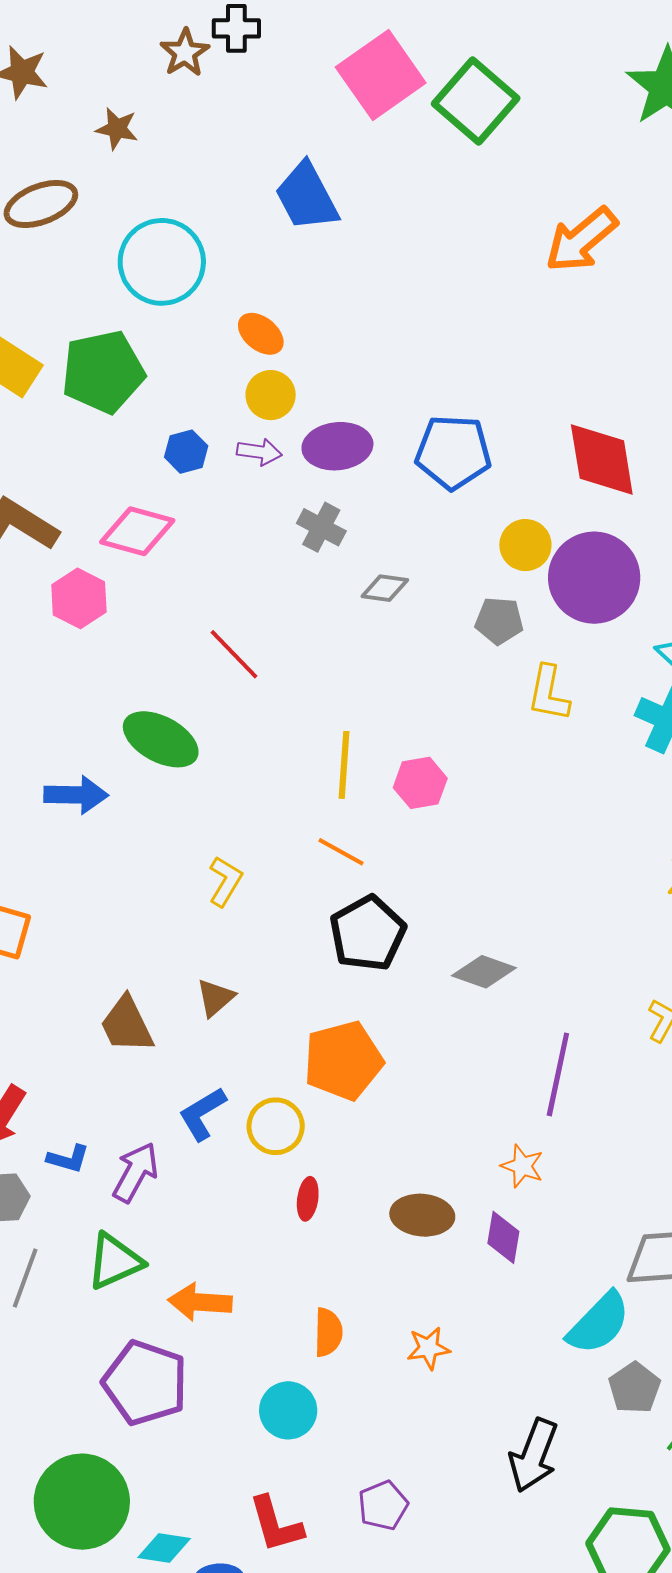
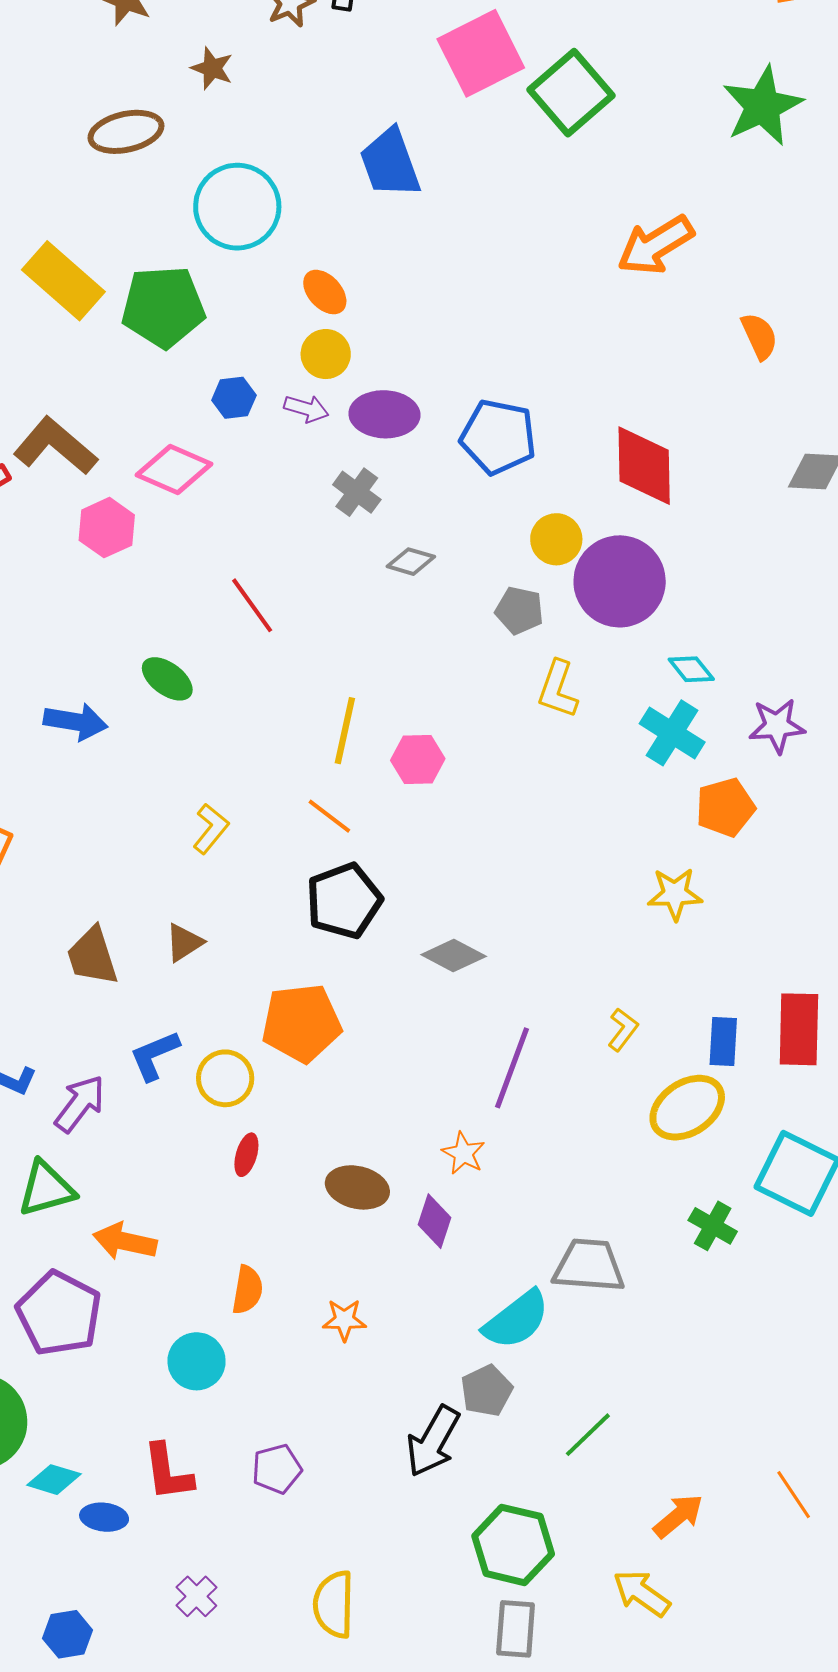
green ellipse: (161, 739) -> (167, 679), size x0.7
gray pentagon: (634, 1388) -> (487, 1391), moved

